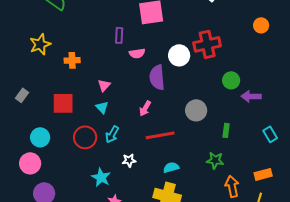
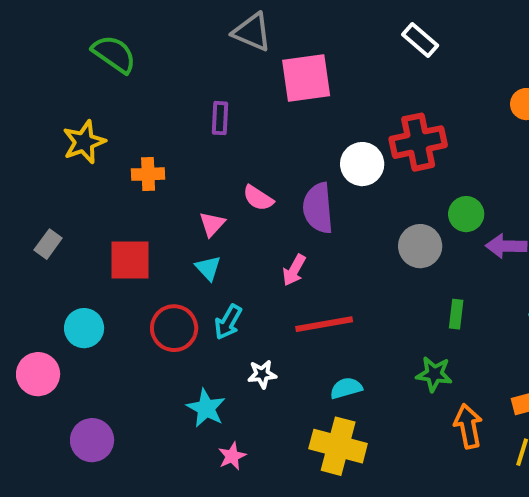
purple rectangle: (119, 35) -> (220, 118), moved
pink semicircle: (137, 53) -> (258, 198), moved, turned 42
gray circle: (196, 110) -> (420, 246), moved
pink circle: (30, 163) -> (38, 374), moved

